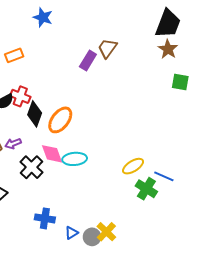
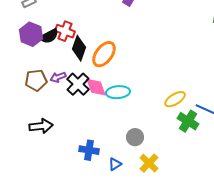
black cross: (32, 167) -> (78, 84), moved
gray circle: (92, 237) -> (135, 137), moved

